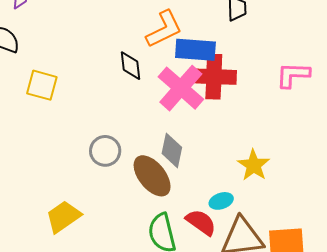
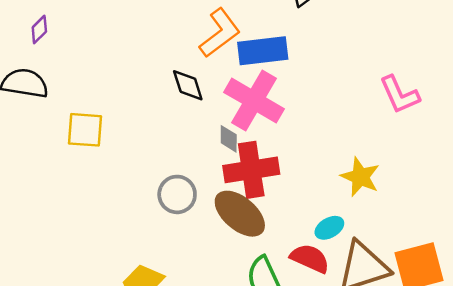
pink L-shape: (293, 75) -> (399, 95), moved, turned -105
red cross: (214, 77) -> (251, 170), moved
gray diamond: (172, 150) -> (229, 139), moved, size x0.7

